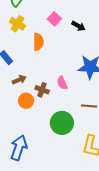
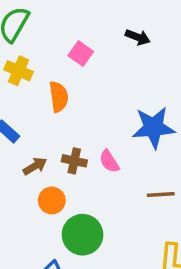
black arrow: (78, 26) -> (138, 37), moved
brown cross: (42, 90) -> (74, 161), moved
green circle: (62, 123) -> (83, 235), moved

